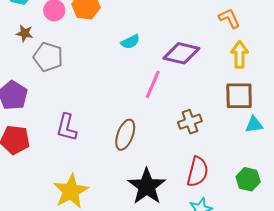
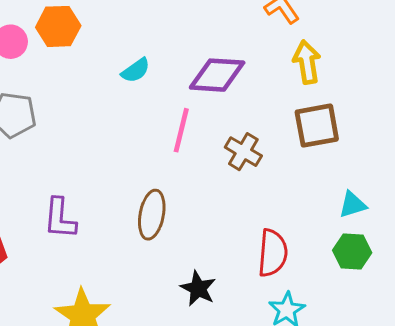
brown cross: (190, 122) -> (243, 152), moved, turned -30
cyan triangle: (254, 125) -> (353, 205), moved
black star: (147, 186) -> (198, 288), size x0.6

